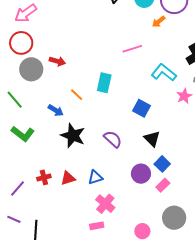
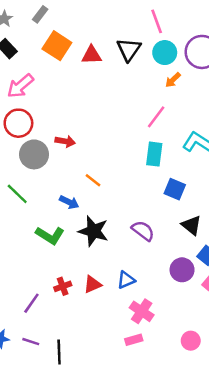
orange arrow: (159, 22) -> (173, 80), moved
pink line: (132, 49) -> (156, 117), turned -30
cyan rectangle: (104, 83) -> (154, 154), moved
green L-shape: (23, 134) -> (50, 235), moved

